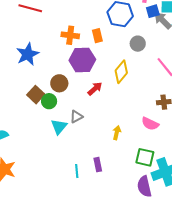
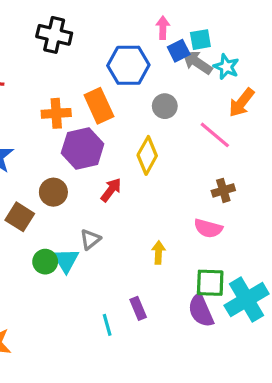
orange rectangle: (97, 36) -> (99, 106), size x1.5
green circle: (49, 101) -> (45, 262), moved
purple semicircle: (144, 186) -> (201, 311), moved

